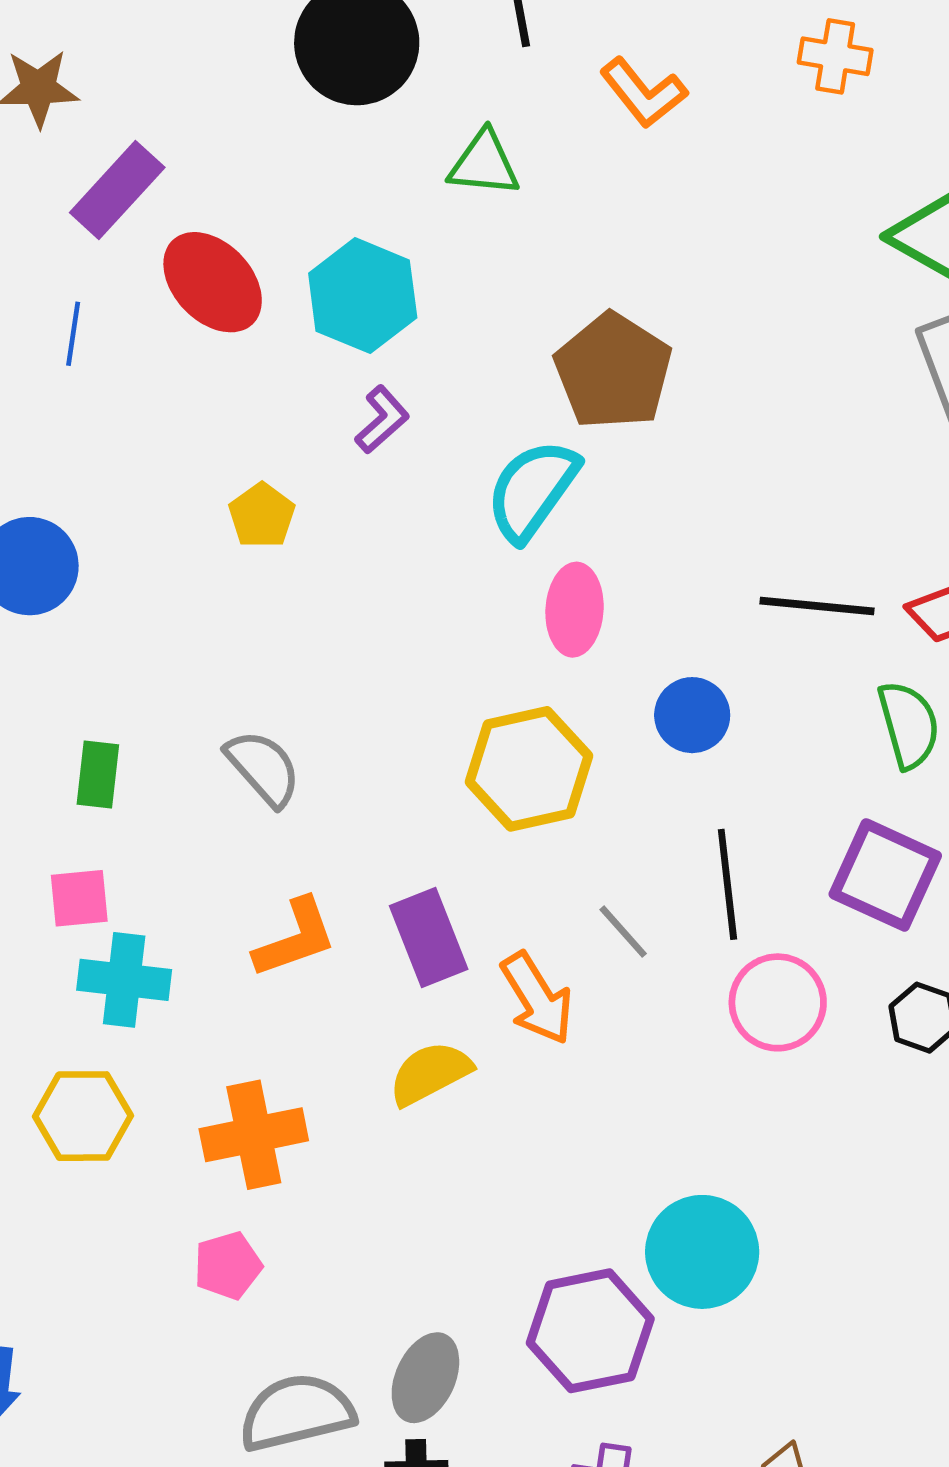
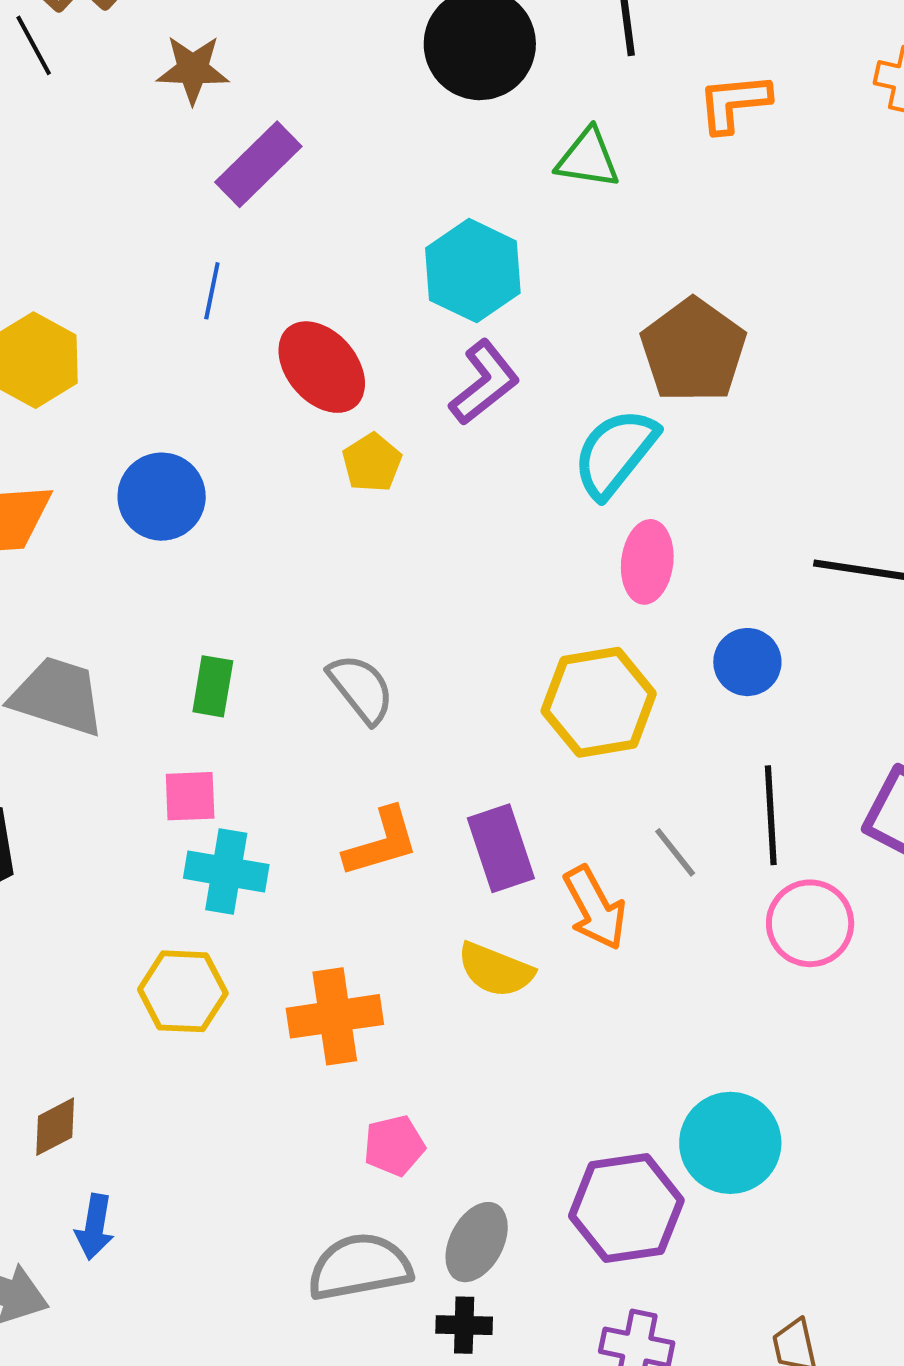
orange L-shape: (643, 93) -> (734, 103), turned 120
red ellipse: (213, 282) -> (322, 367), moved
purple L-shape: (382, 420) -> (484, 383), size x1.4
yellow semicircle: (430, 1073) -> (496, 970), turned -134
pink pentagon: (228, 1266) -> (394, 1146), moved

